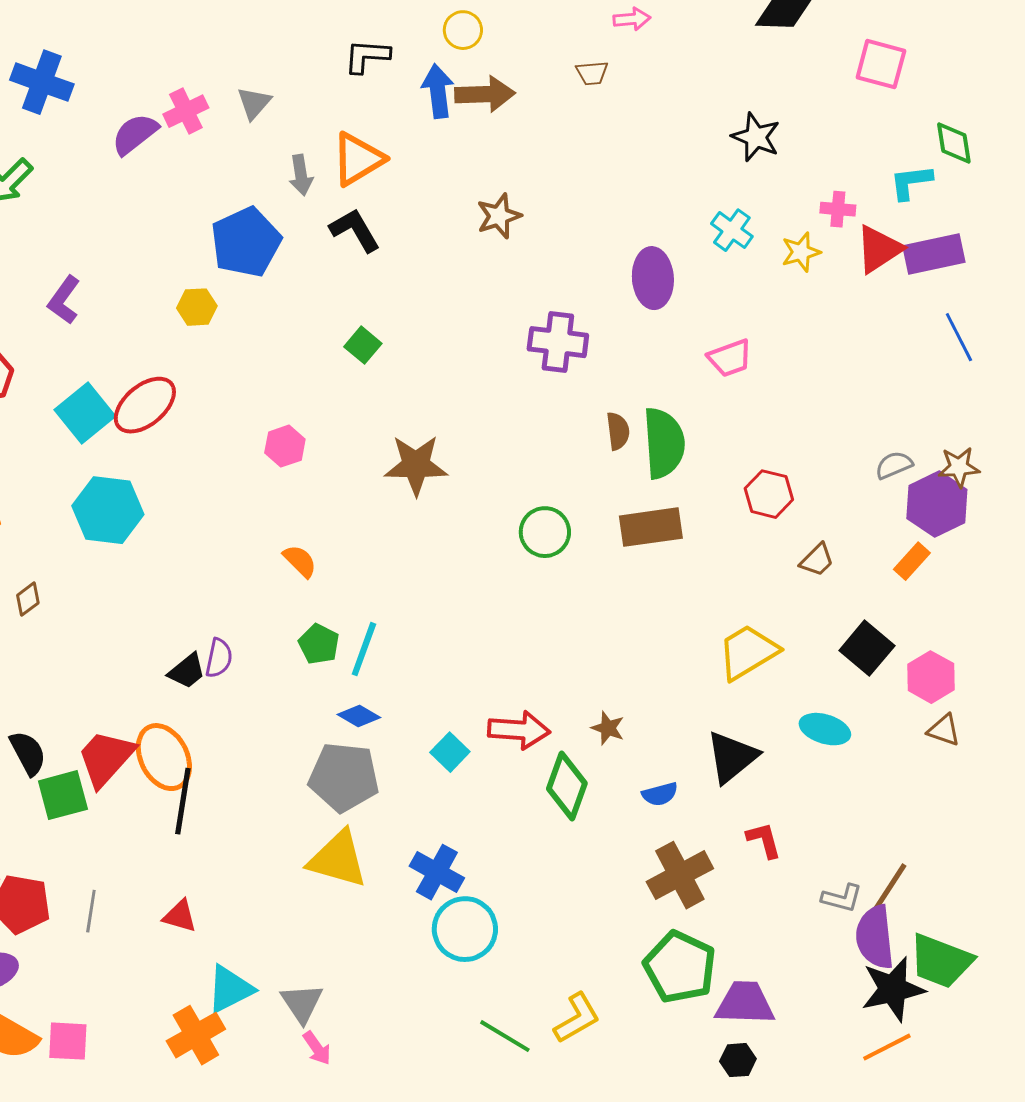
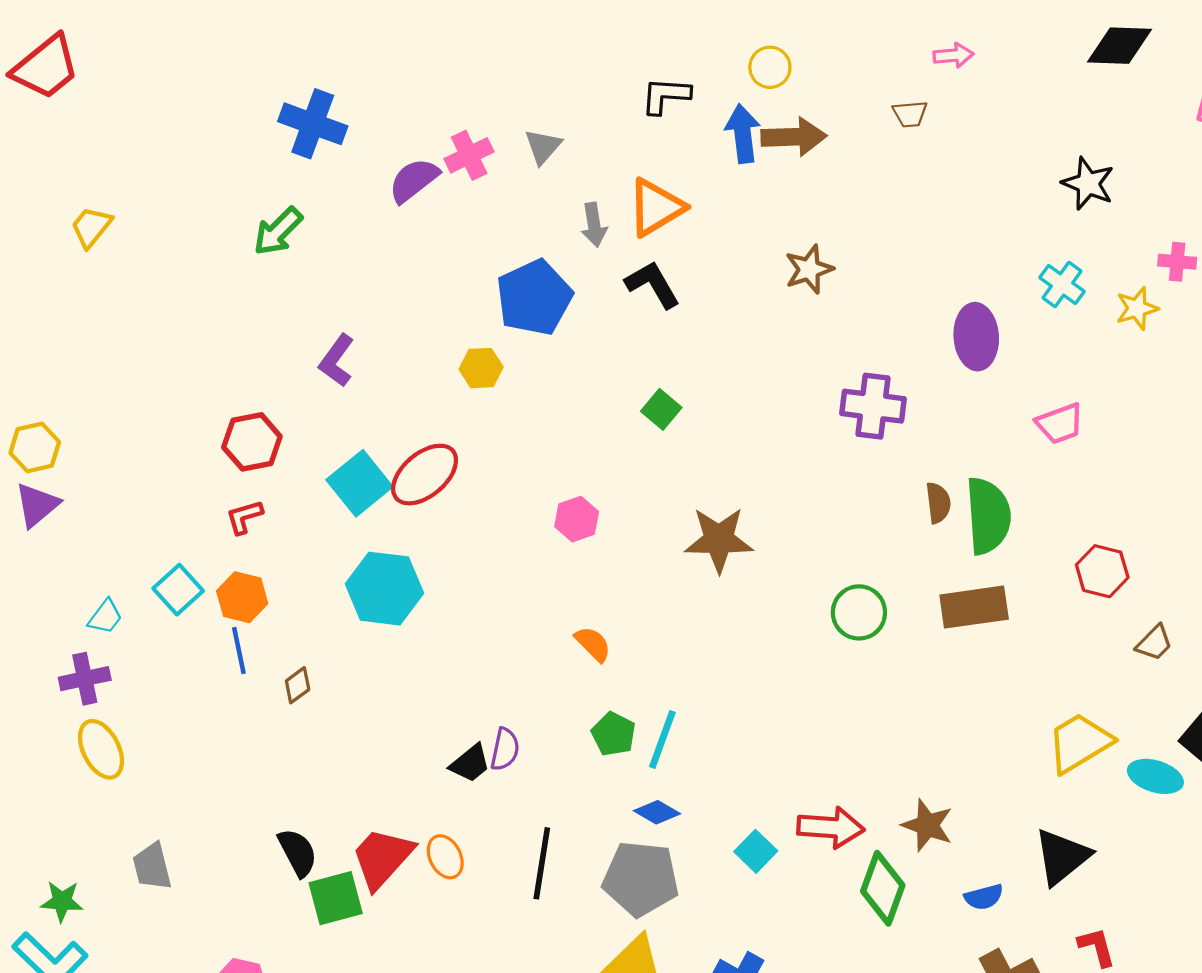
brown star: (608, 728) -> (927, 825), size x1.4
cyan ellipse: (825, 729) -> (1155, 776), moved
orange ellipse: (164, 757) -> (445, 857), size x0.6
black line: (183, 801) -> (542, 863), moved

